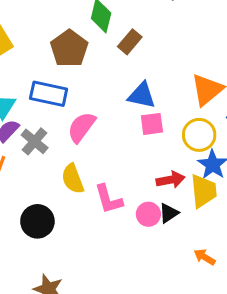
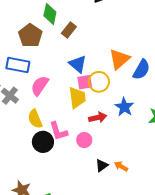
blue triangle: (142, 95) -> (78, 64), turned 30
yellow circle: (199, 135) -> (99, 82), moved
yellow trapezoid: (204, 191) -> (77, 98), moved
black triangle: (169, 213) -> (102, 165), moved
black circle: (37, 221) -> (43, 142), moved

